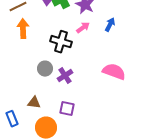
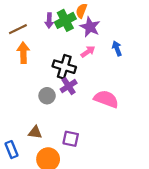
blue arrow: (110, 25) -> (117, 48), turned -48
pink semicircle: (114, 72) -> (106, 99), moved
purple cross: (65, 76) -> (69, 86), moved

